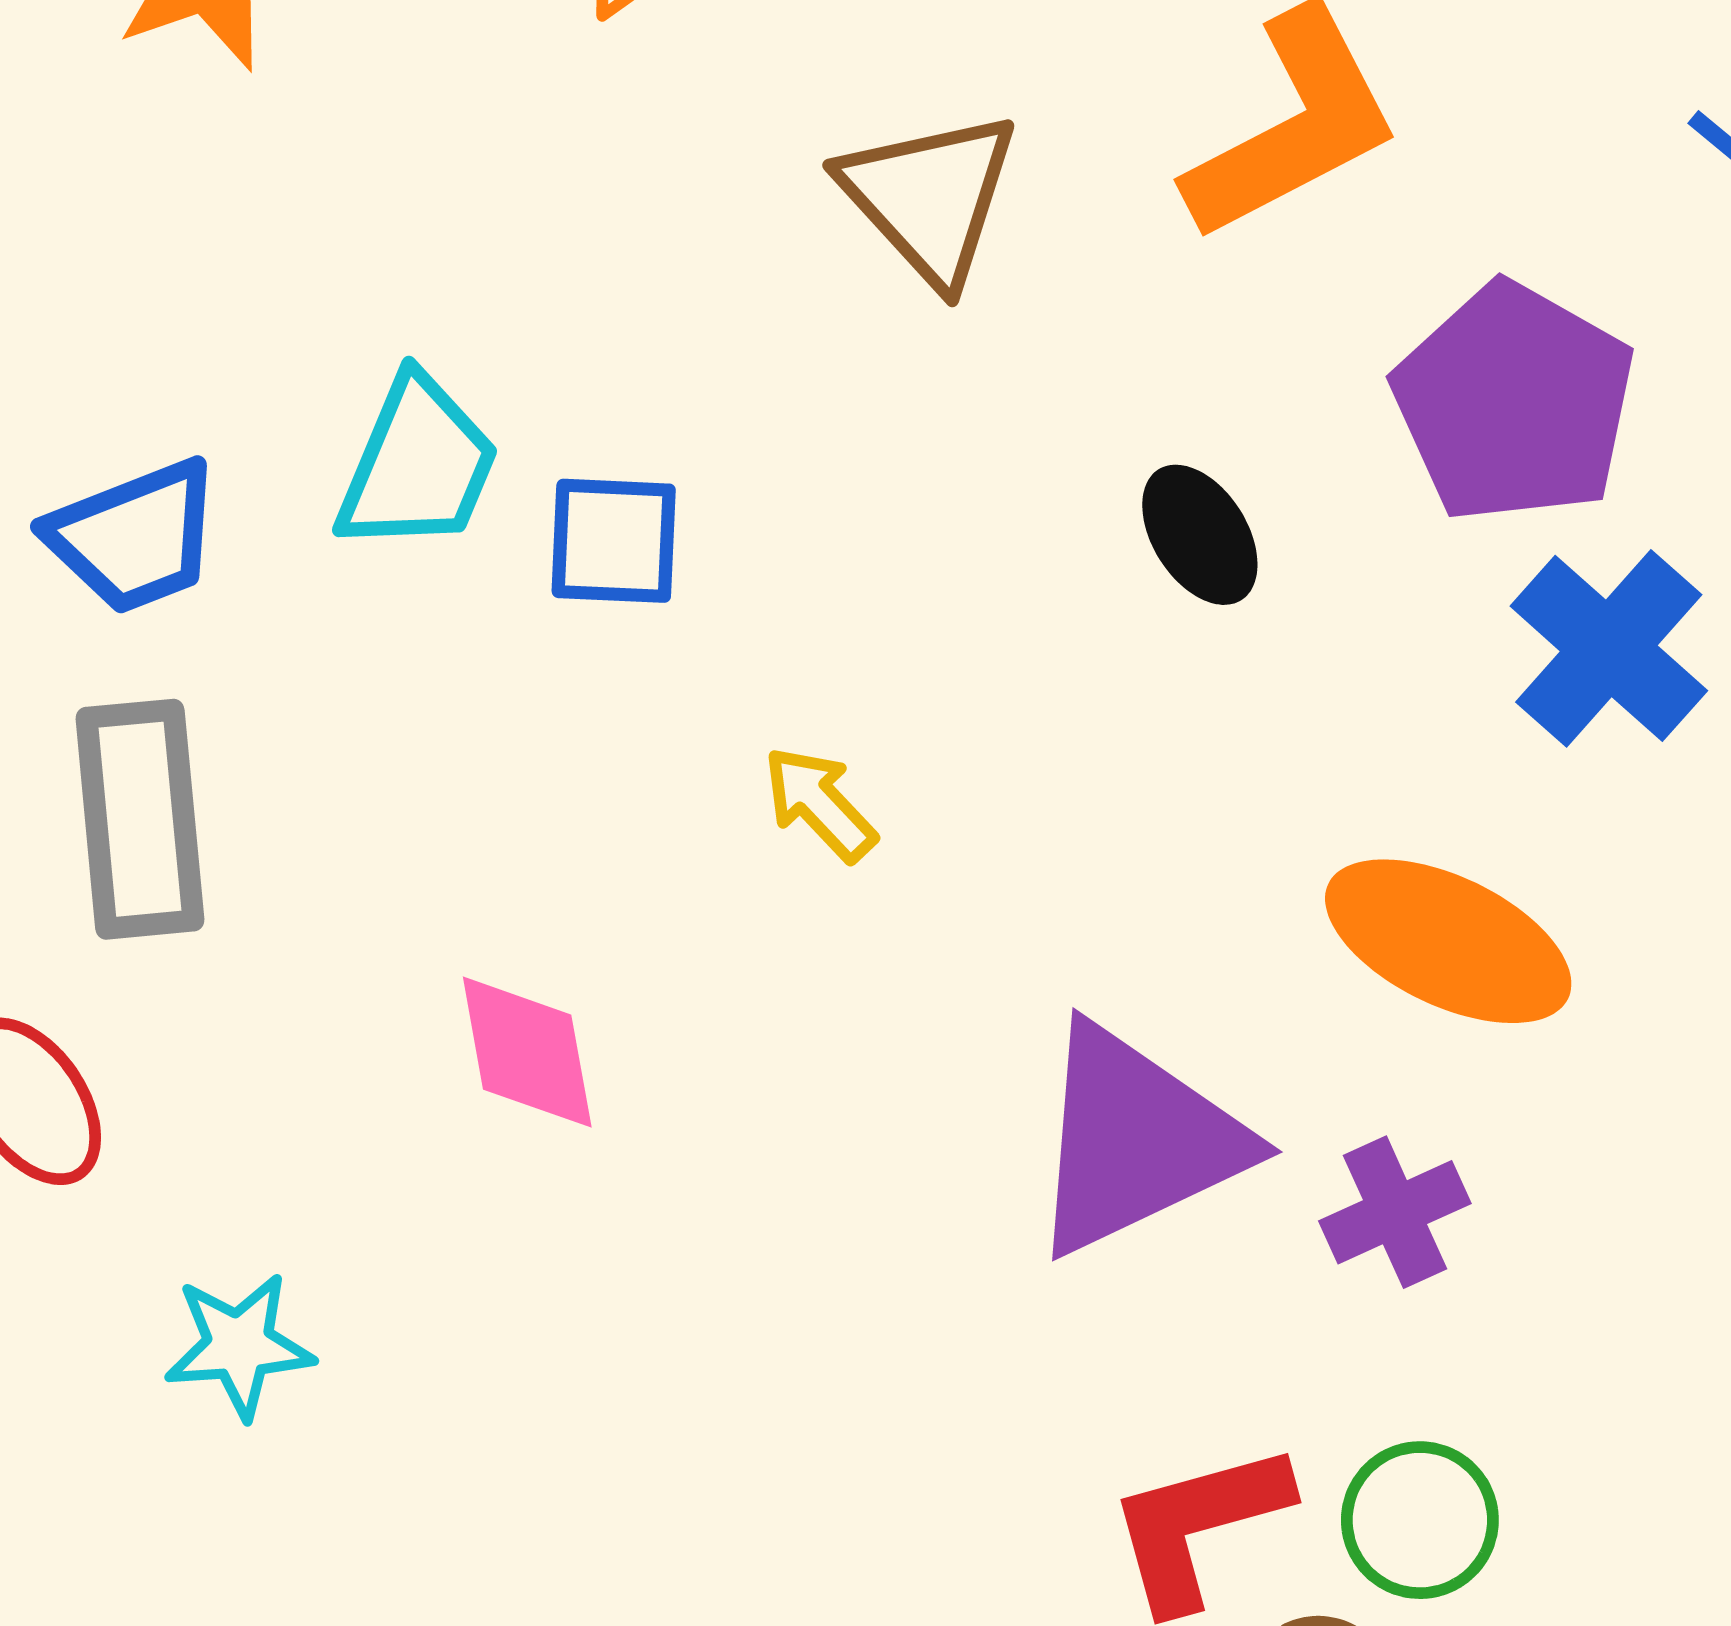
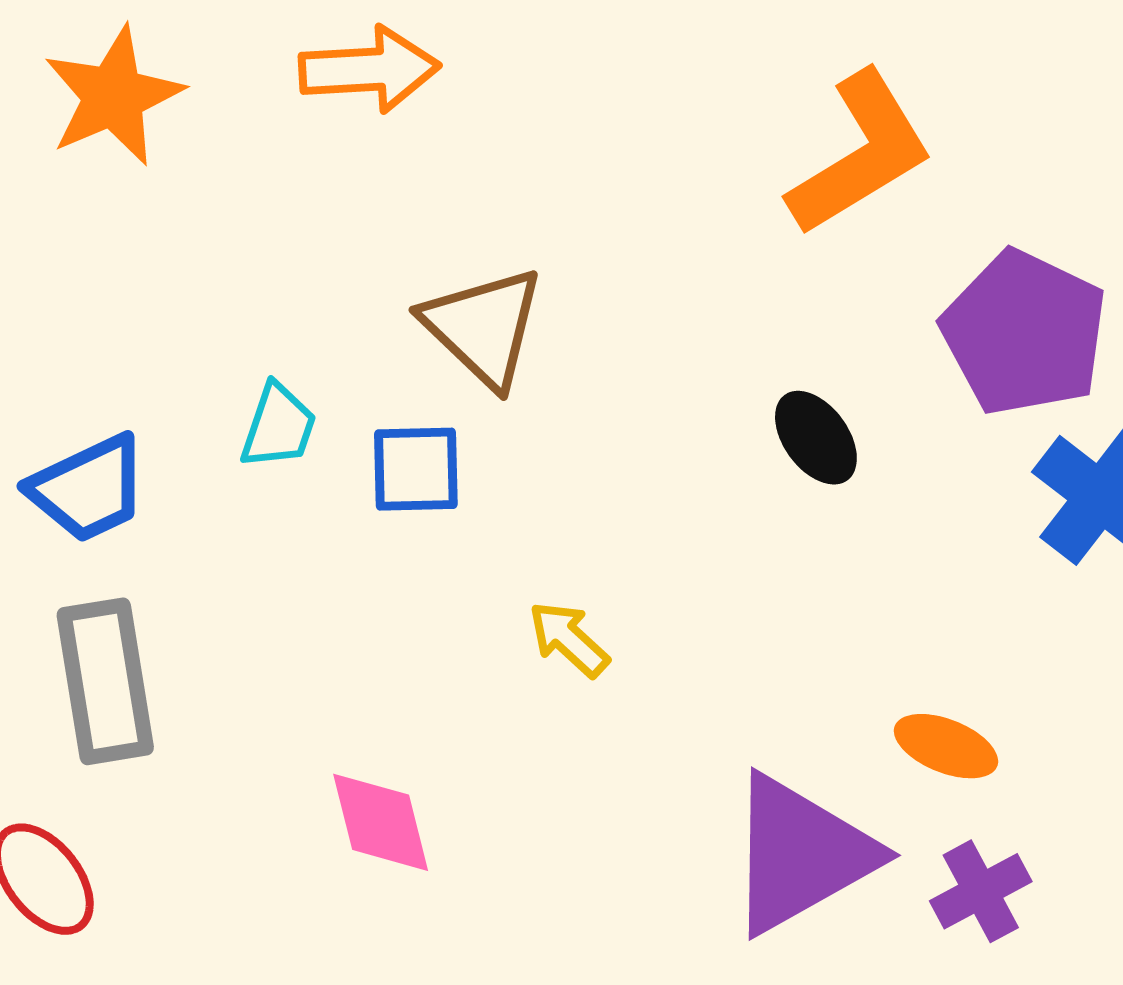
brown triangle: (930, 197) -> (483, 327), moved
cyan trapezoid: (418, 465) -> (278, 426), size x0.7
orange ellipse: (1448, 941) -> (946, 746), moved, size x0.6

